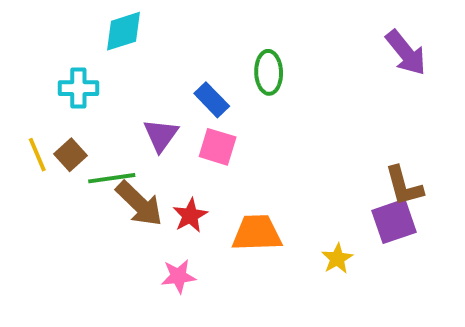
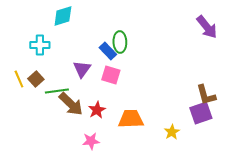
green ellipse: (269, 72) -> (120, 42), moved

